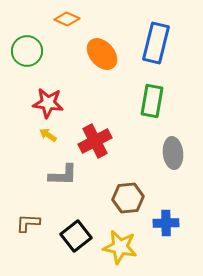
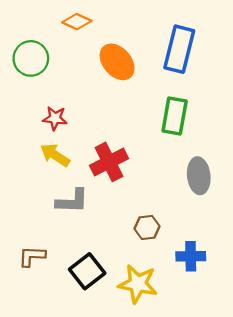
red star: (48, 103) -> (55, 118), size x0.7
yellow arrow: (48, 135) -> (55, 155), size x1.5
brown hexagon: (128, 198) -> (147, 228), size x0.7

